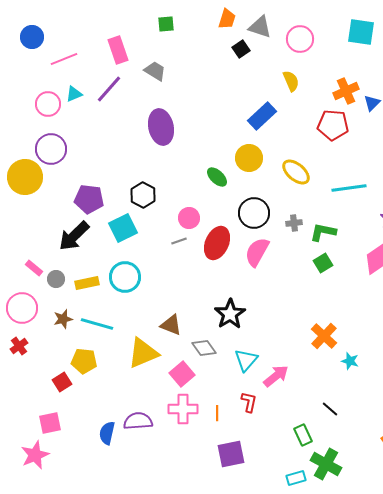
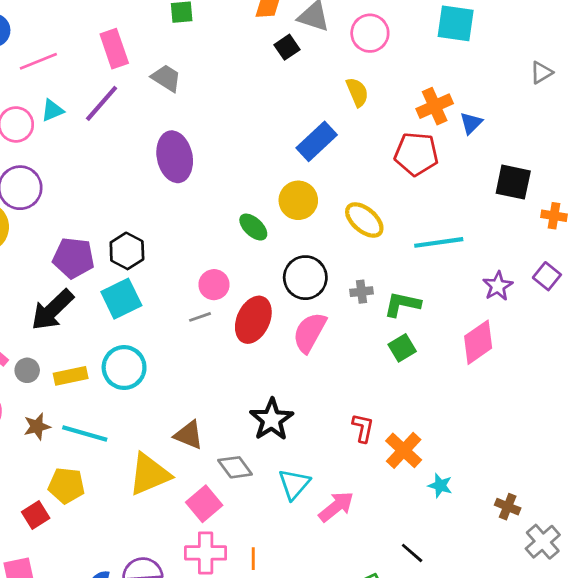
black hexagon: (143, 195) -> (127, 251), moved
red L-shape: (249, 402) -> (363, 428), moved

